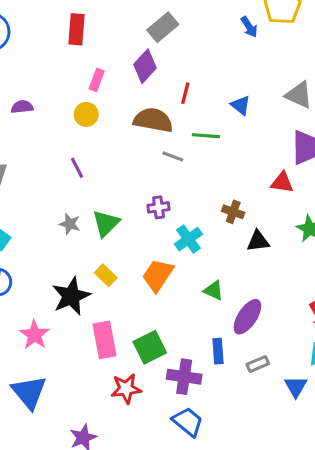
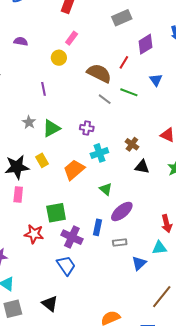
purple diamond: (145, 66) -> (145, 44), moved
pink rectangle: (105, 340) -> (18, 194), moved, size x0.7

